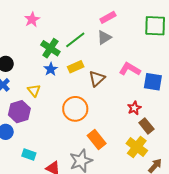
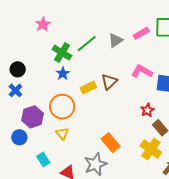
pink rectangle: (108, 17) -> (141, 33), moved
yellow rectangle: (76, 67) -> (88, 88), moved
yellow triangle: (34, 90) -> (62, 134), moved
orange circle: (75, 109) -> (62, 107), moved
cyan rectangle: (29, 155) -> (43, 159), turned 40

